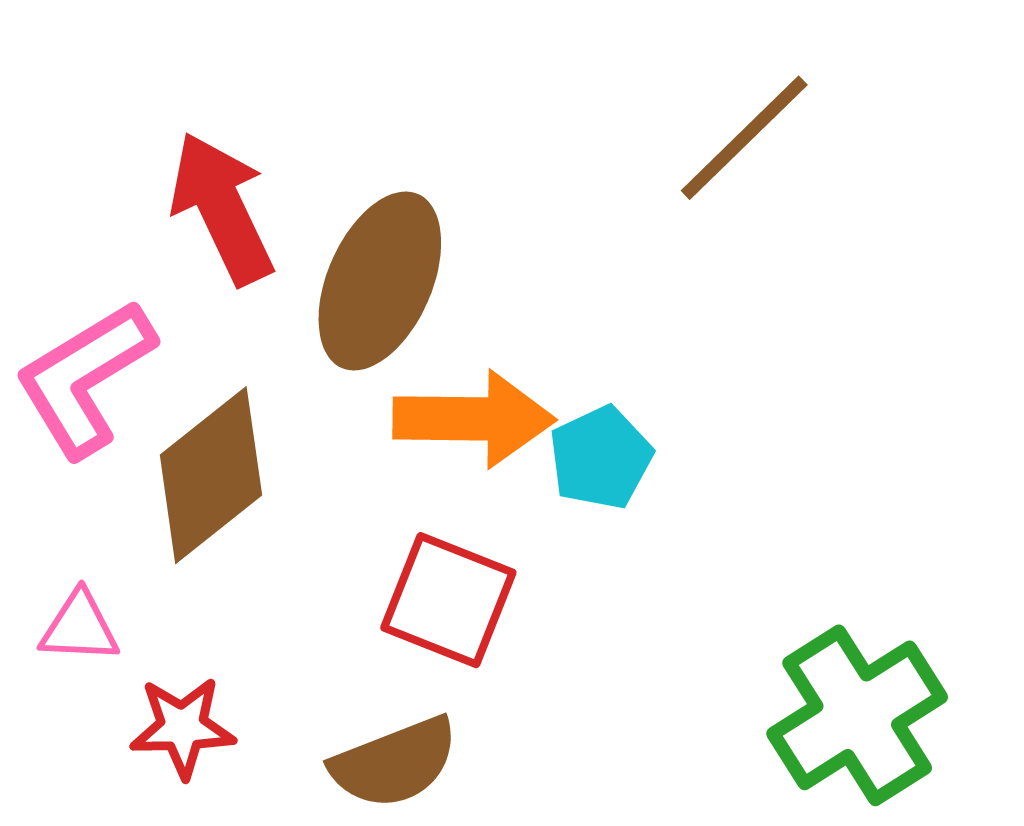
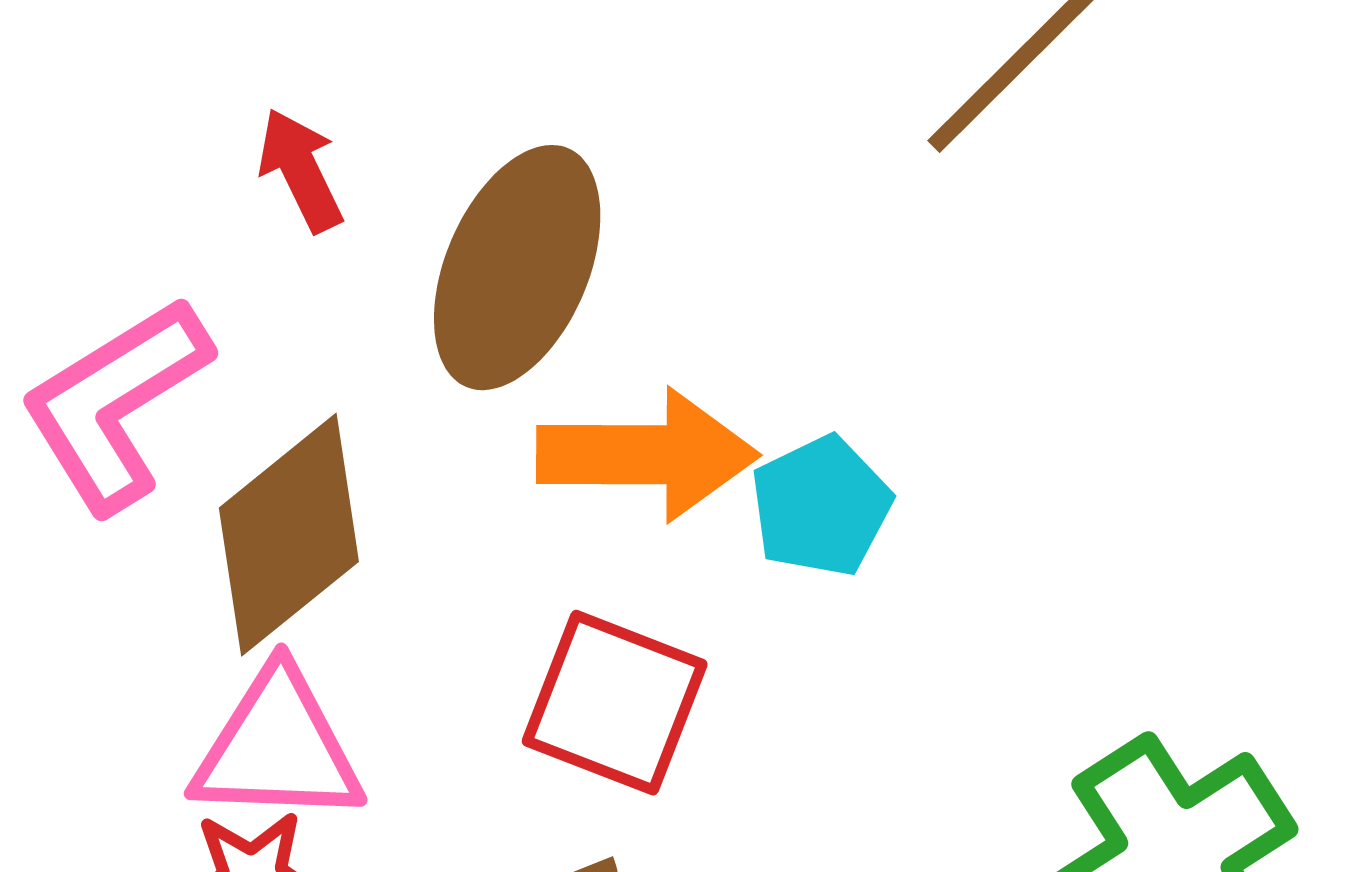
red arrow: (222, 208) -> (301, 170), size x0.6
pink triangle: (79, 627) -> (278, 748), moved, size x1.6

